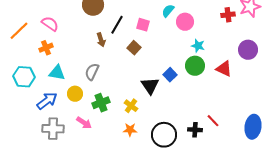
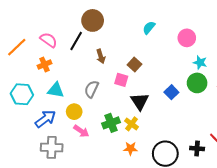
cyan semicircle: (168, 11) -> (149, 28), moved
black line: (117, 25) -> (76, 41), moved
pink square: (143, 25) -> (121, 80), moved
black triangle: (150, 86) -> (140, 101), moved
green cross: (101, 103) -> (111, 123), moved
pink arrow: (84, 123) -> (81, 131), moved

